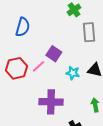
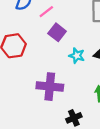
pink line: (38, 66) -> (46, 12), moved

